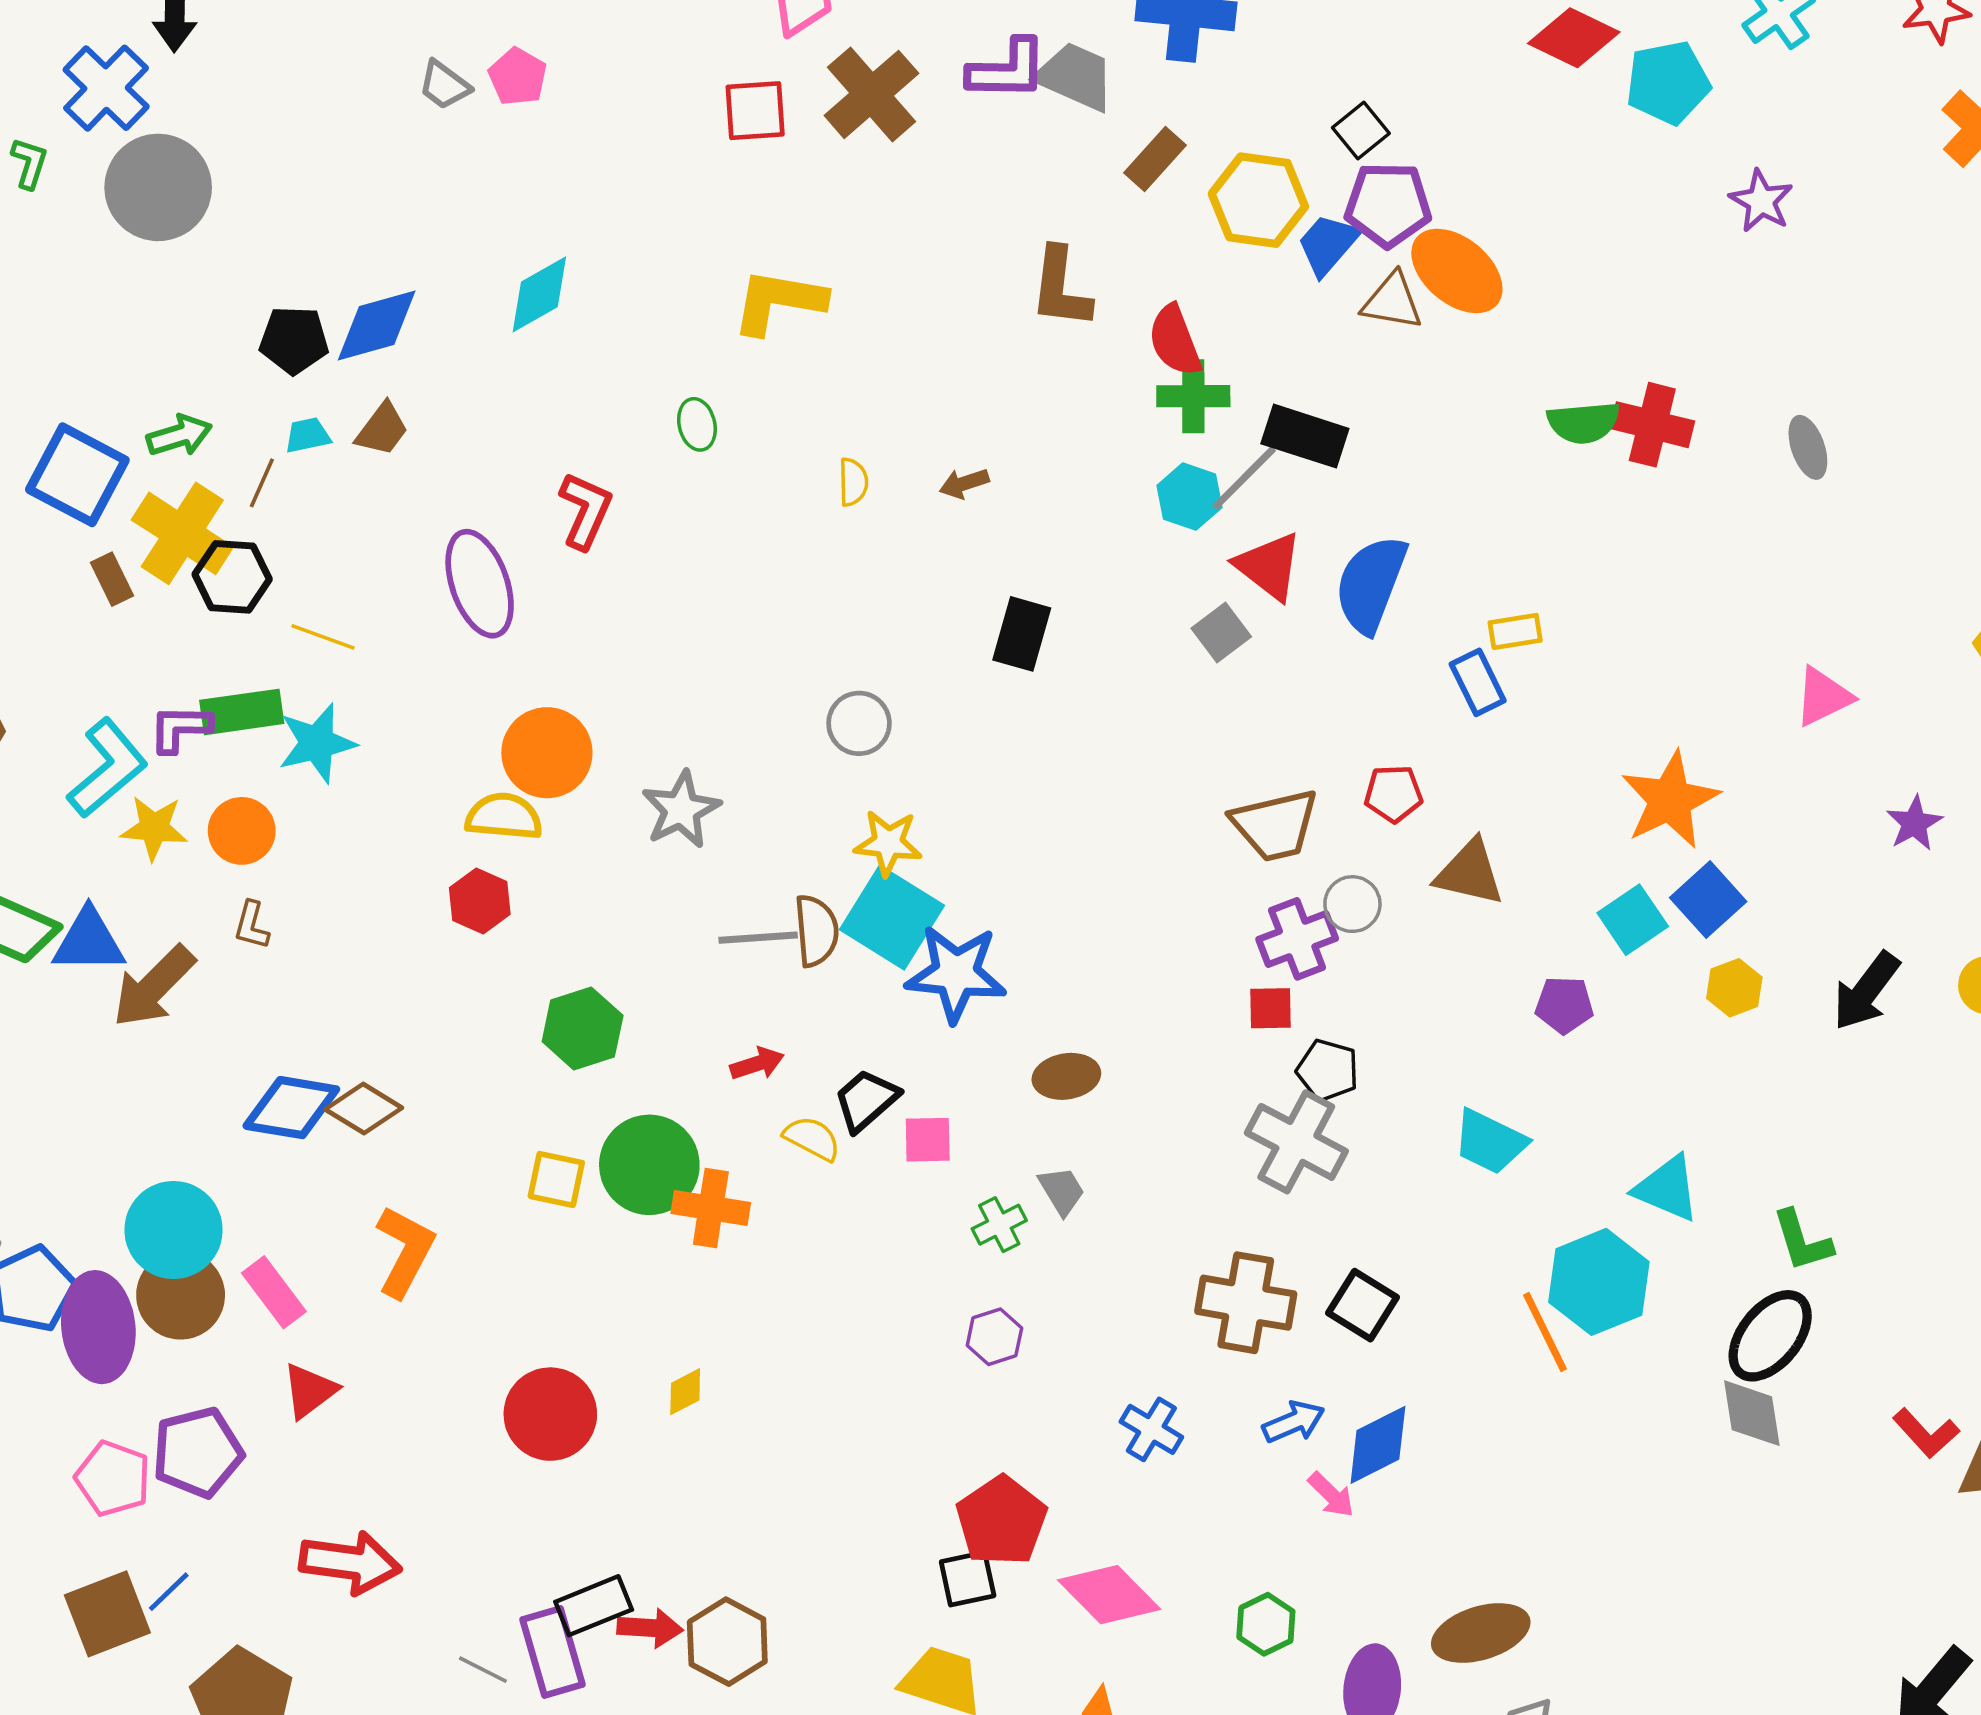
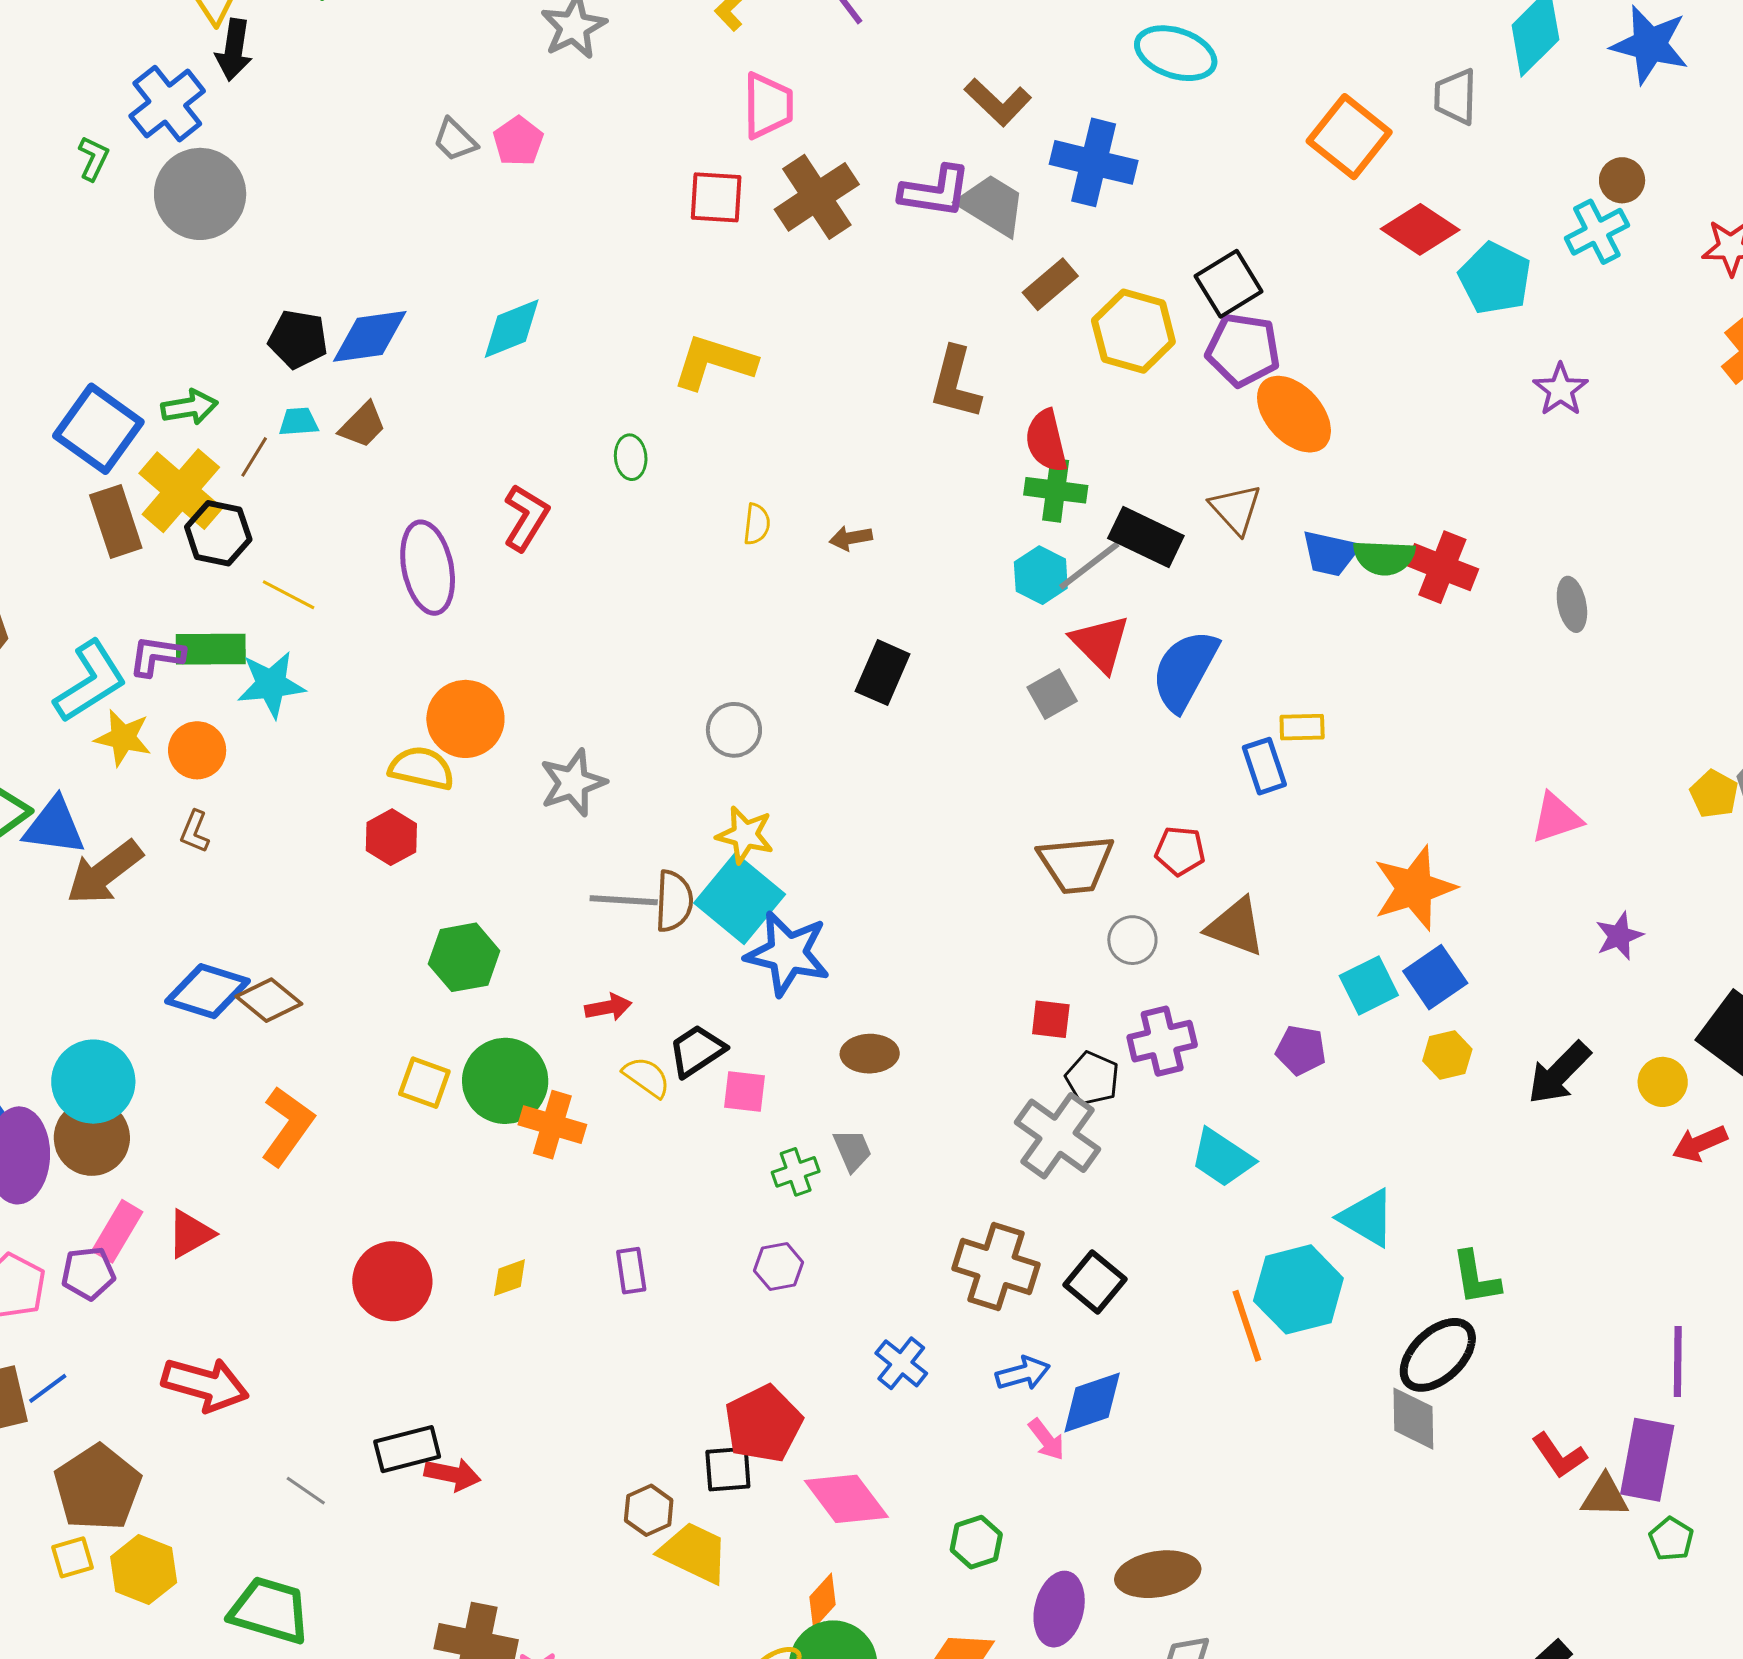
cyan pentagon: (1668, 83) -> (1495, 278), turned 30
black square: (1361, 130) -> (1229, 284), size x1.4
blue trapezoid: (1328, 244) -> (1330, 553), moved, turned -126
brown triangle: (1392, 301) -> (1236, 509), moved, turned 30
brown rectangle: (112, 579) -> (116, 521), size x1.6
purple cross: (1297, 939) -> (1162, 1041), moved
pink rectangle: (274, 1292) -> (117, 1231), moved, turned 60
purple pentagon: (198, 1452) -> (88, 1273), size x0.7
brown hexagon: (727, 1642) -> (649, 1510), moved, size x0.7
purple rectangle: (553, 1652) -> (631, 1271), moved, size x0.6

